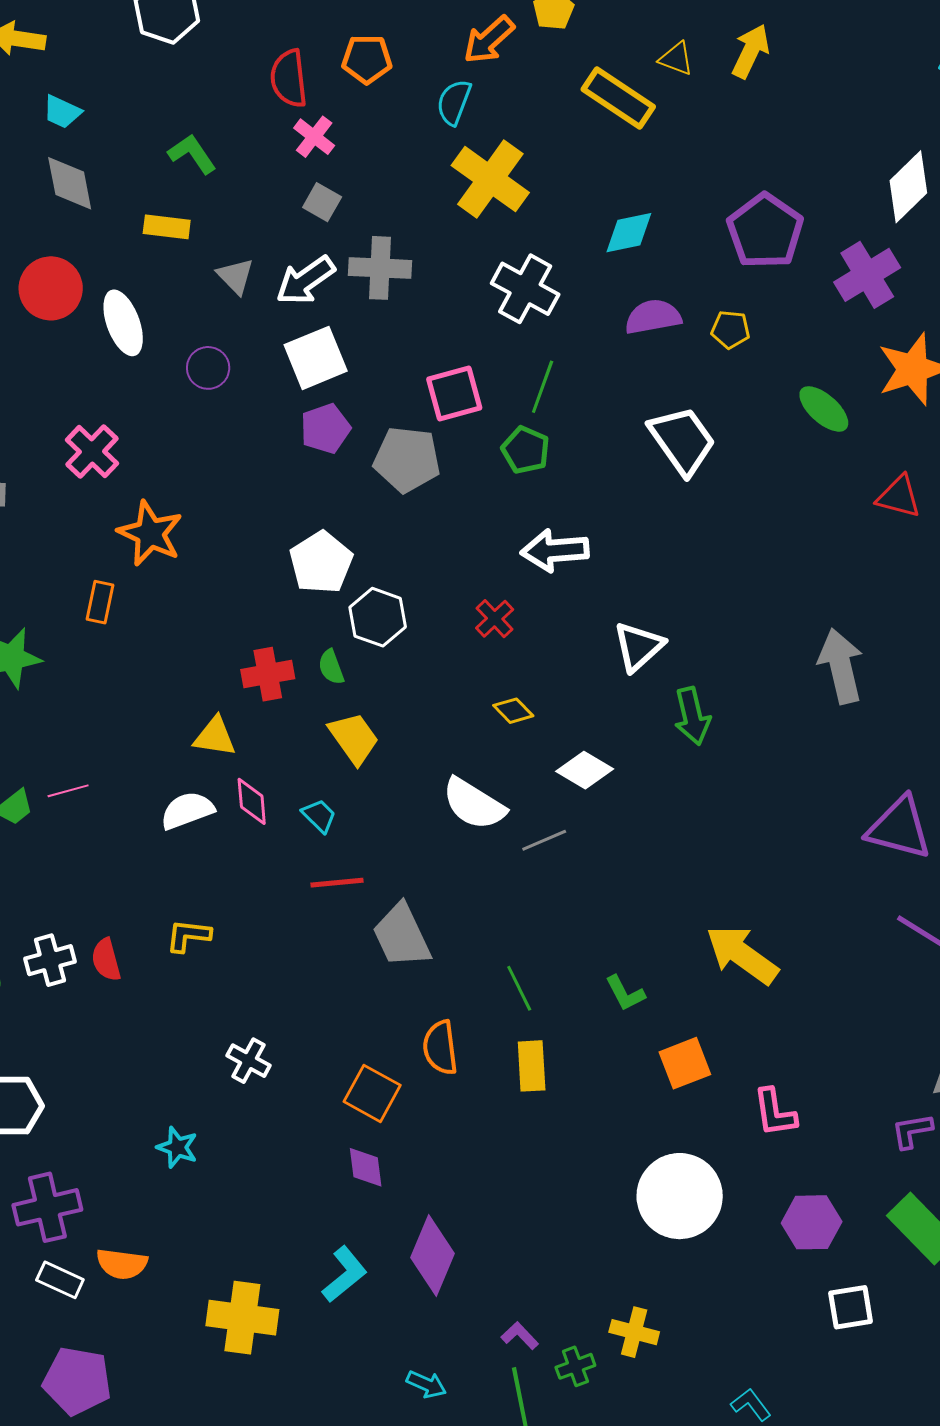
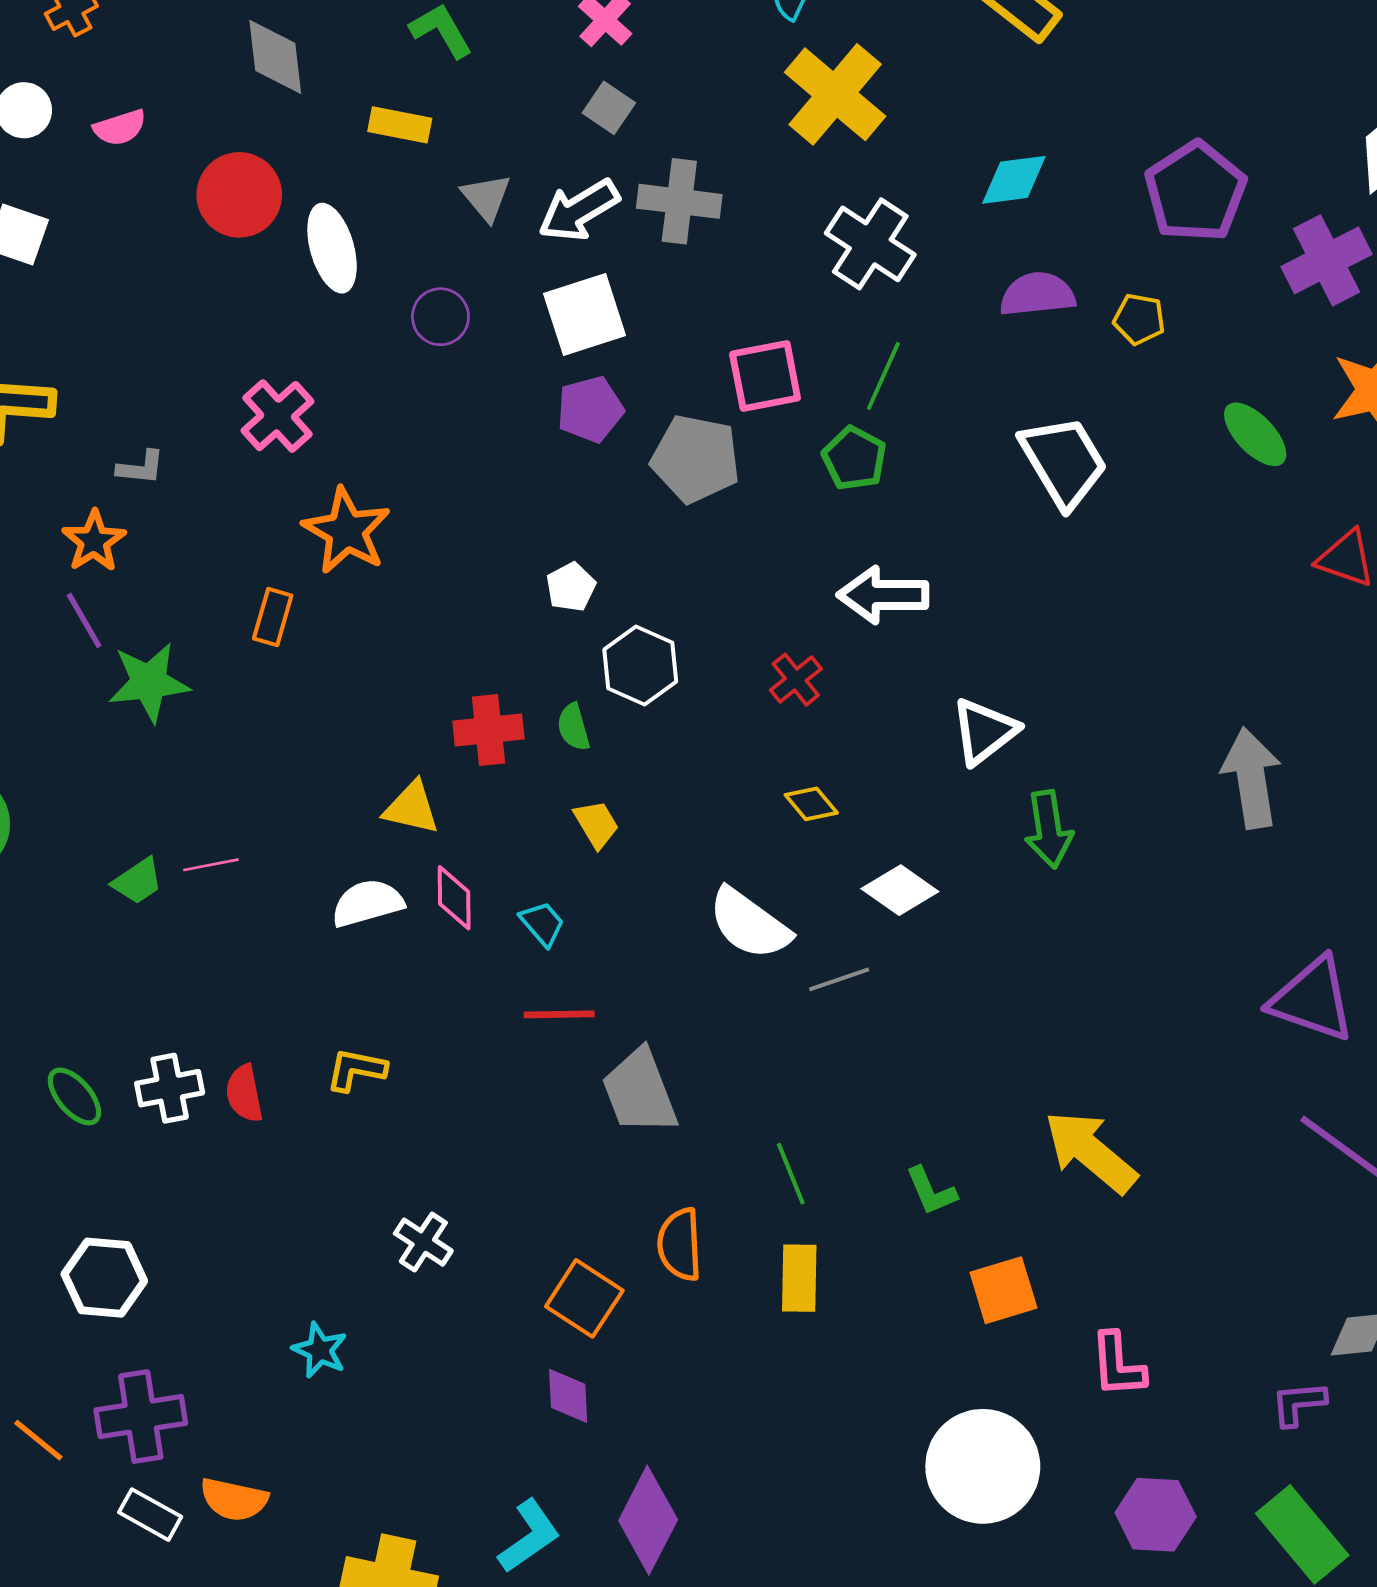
white pentagon: (321, 562) -> (571, 587), size x0.6
yellow trapezoid: (354, 738) -> (596, 824), size x0.7

